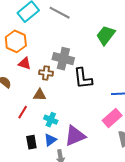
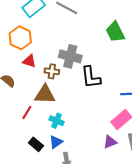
green trapezoid: (106, 35) -> (115, 32), turned -65
brown triangle: (40, 95) -> (45, 94), size x1.5
purple triangle: (75, 136) -> (110, 142), moved, size x0.6
black rectangle: (31, 142) -> (36, 144), turned -40

